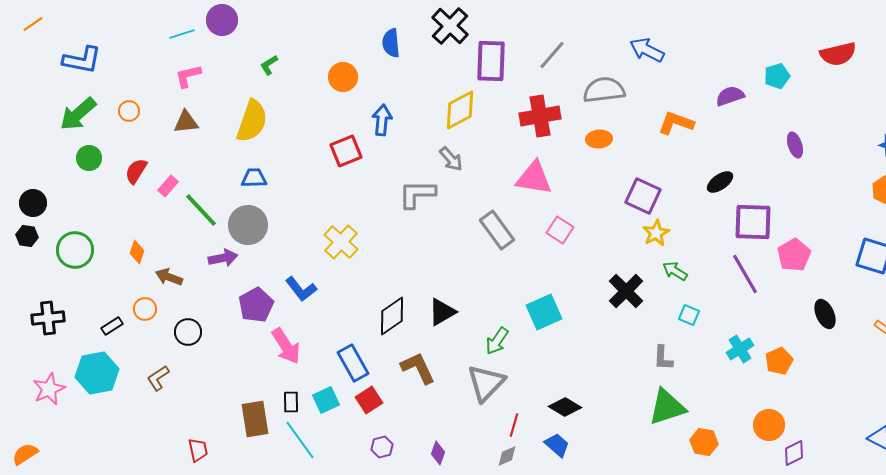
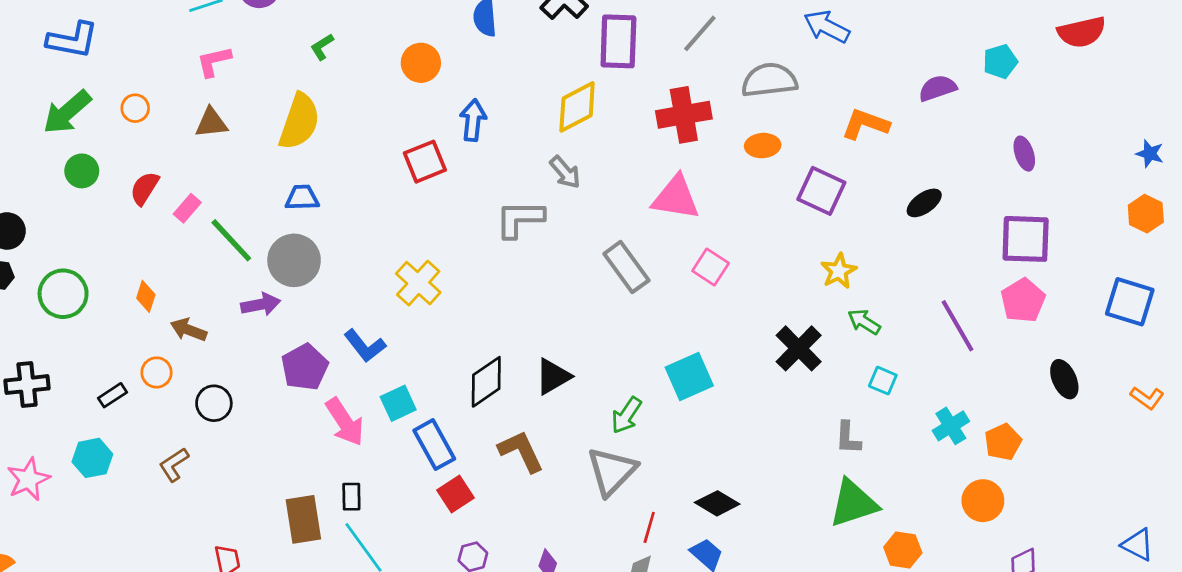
purple square: (643, 196) -> (821, 191), moved
purple square: (753, 222) -> (1026, 239), moved
cyan hexagon: (97, 373) -> (92, 458), size x0.7
cyan square: (326, 400) -> (398, 403), moved
orange circle: (769, 425) -> (983, 501), moved

